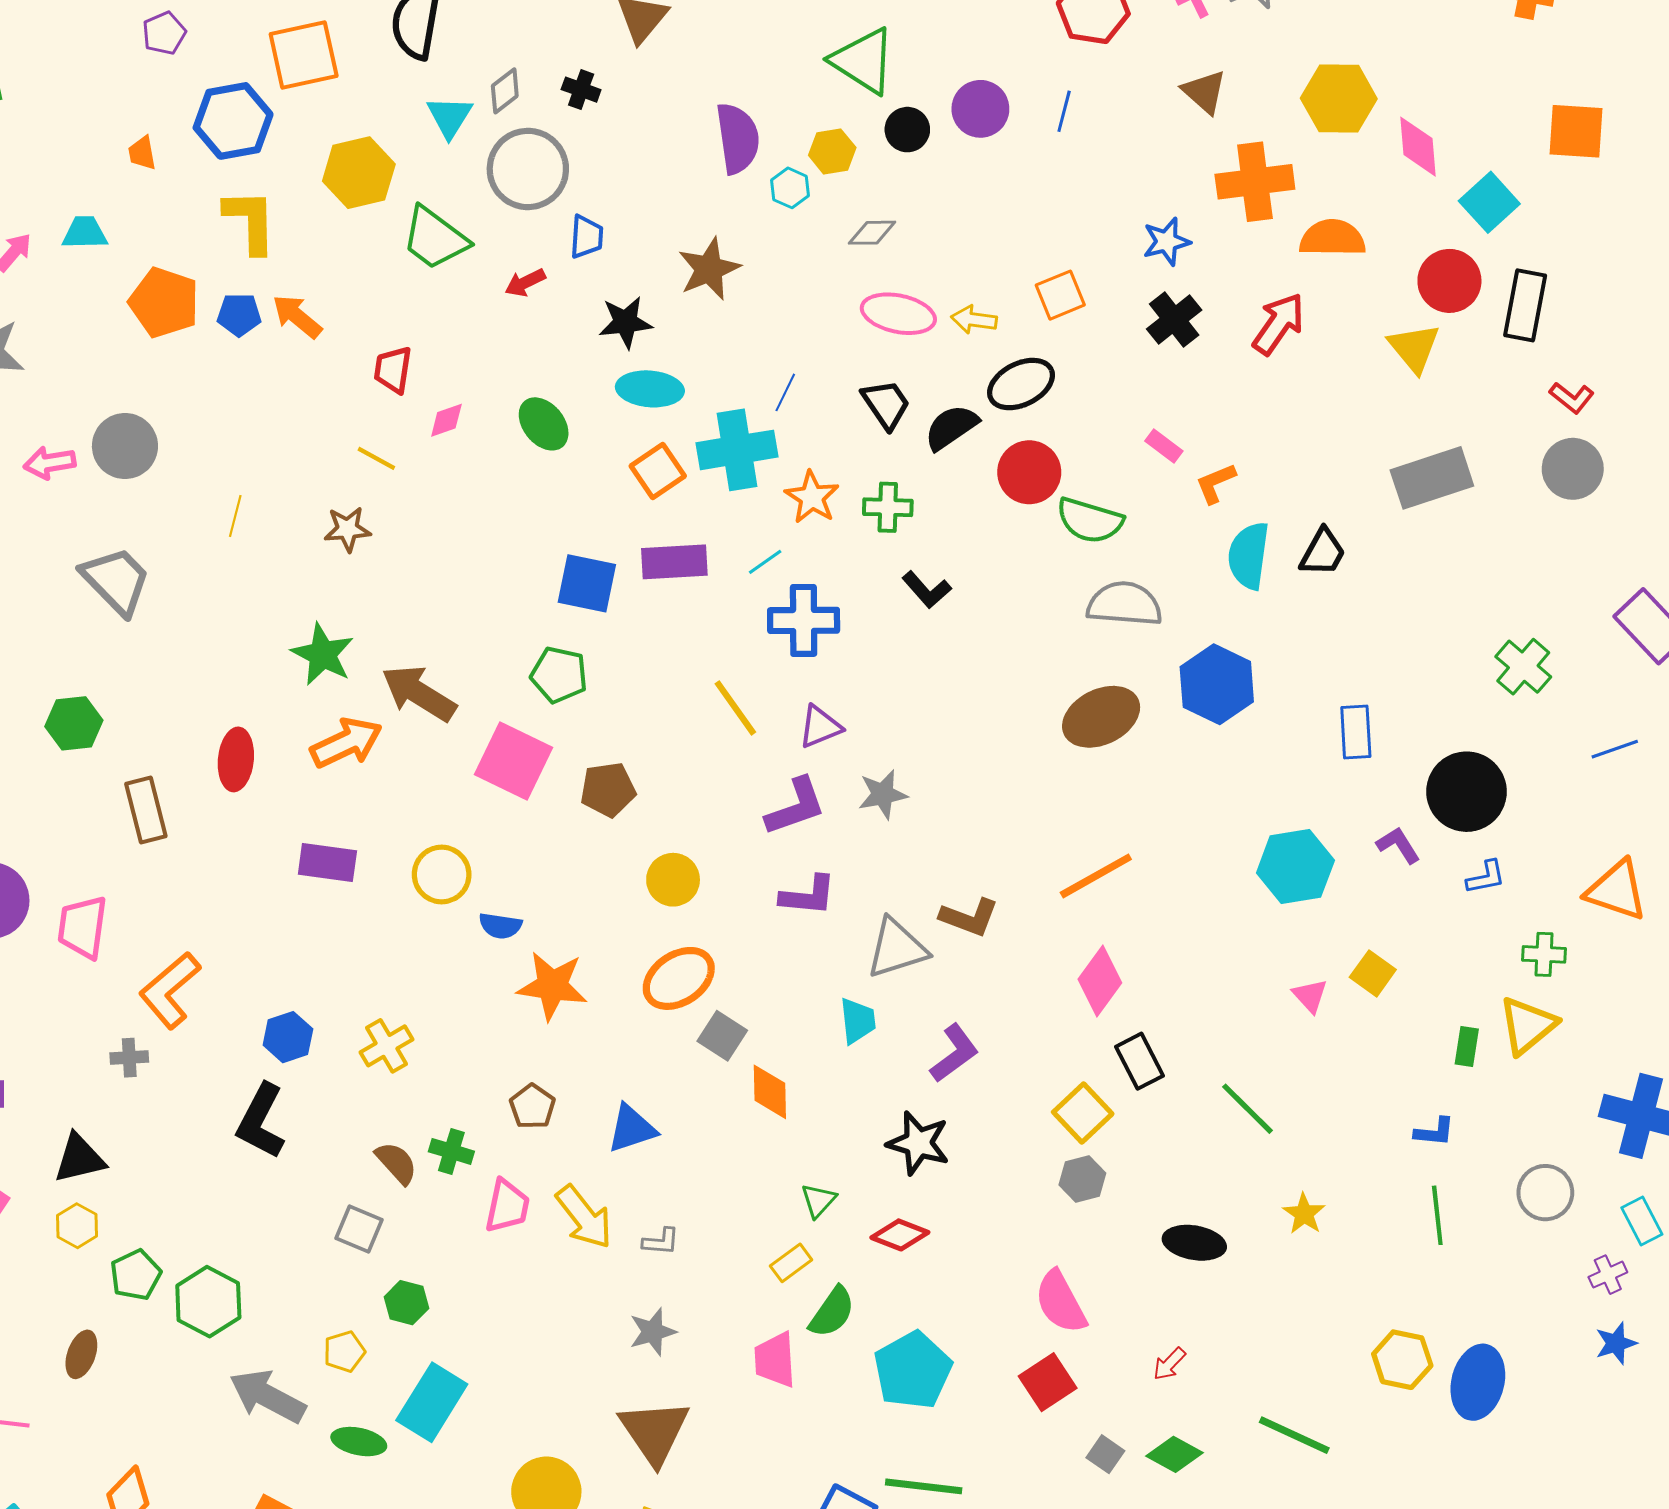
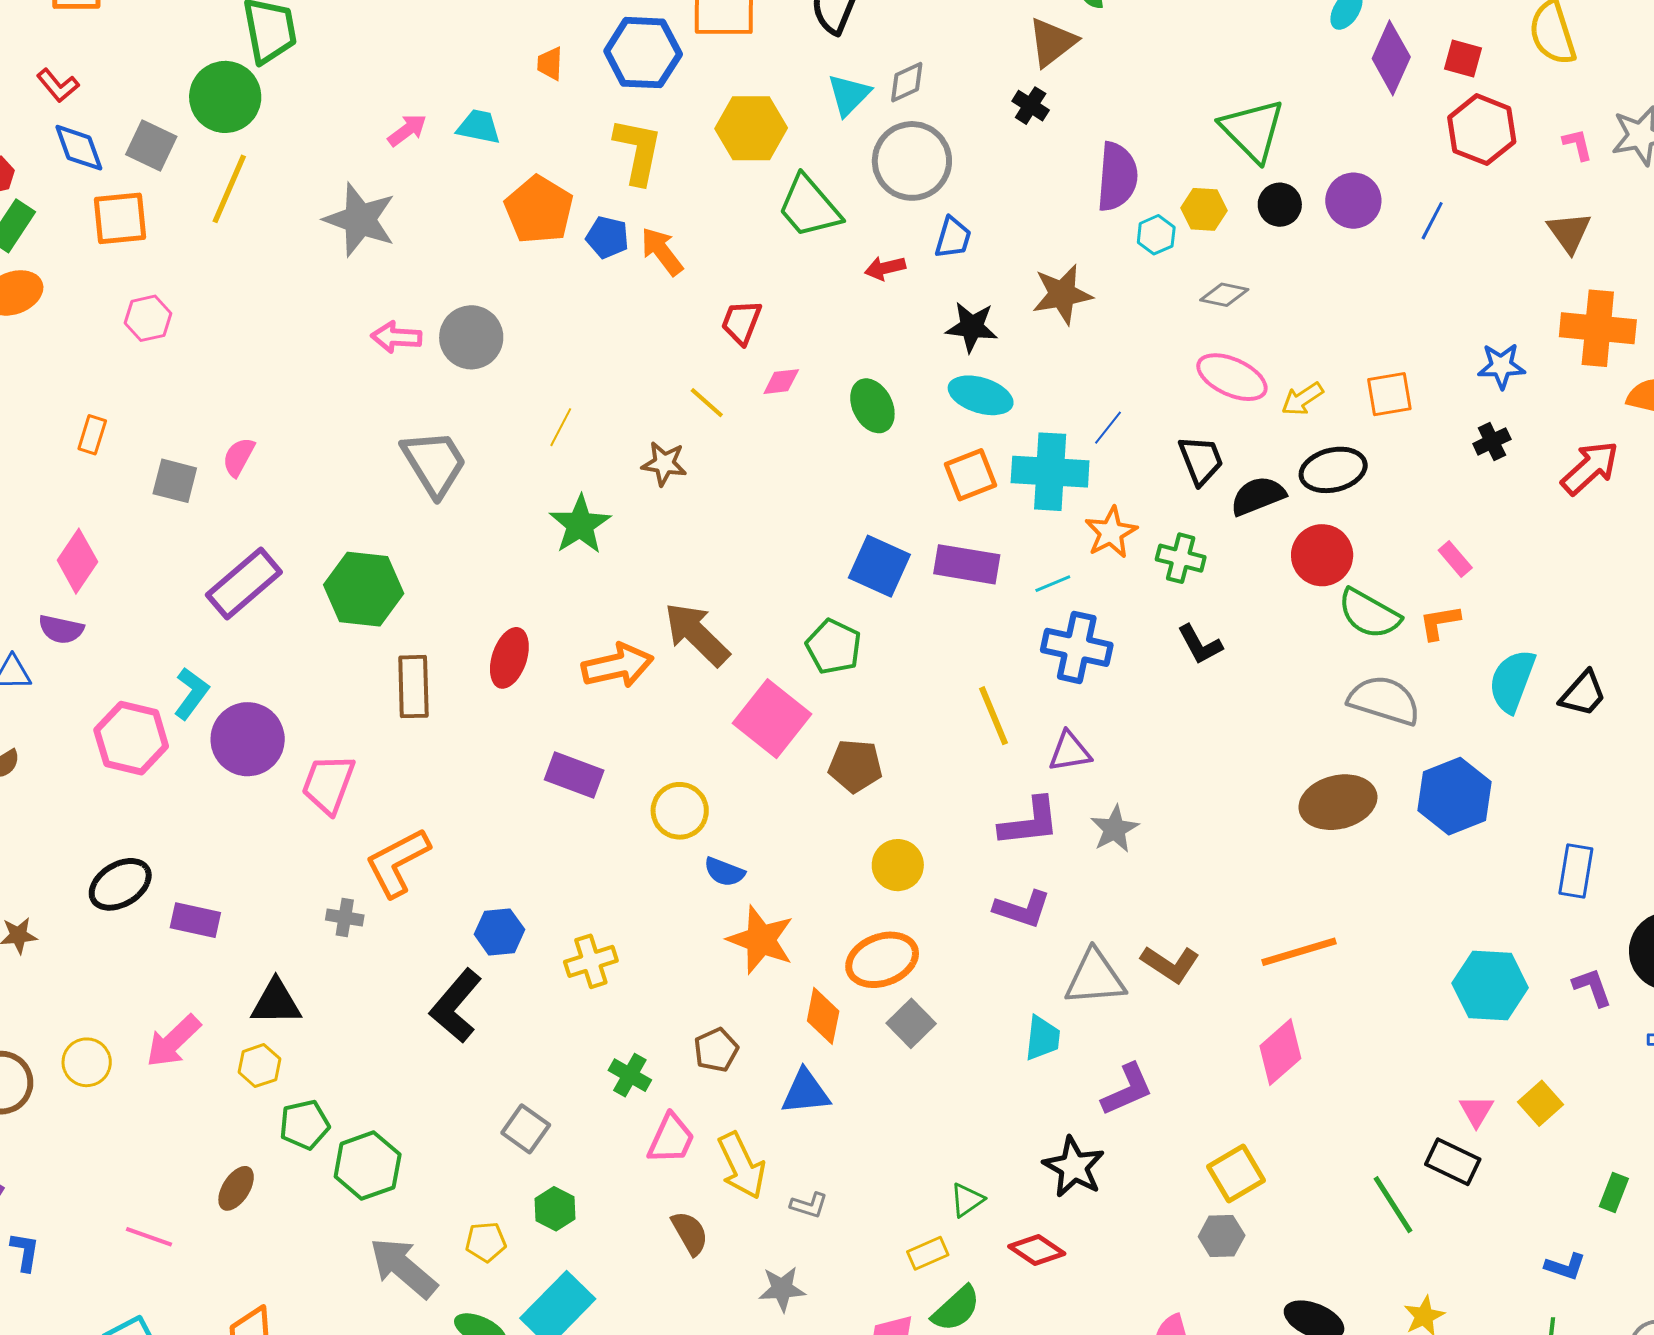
black cross: (581, 90) -> (1031, 106), moved
black cross: (1174, 319) -> (1492, 441), size x0.7
yellow arrow: (974, 320) -> (1302, 399), turned -54
orange L-shape: (1216, 483) -> (1440, 622), moved
green star: (323, 654) -> (580, 525), moved
green hexagon: (74, 723) -> (364, 589), size x1.4
gray star: (883, 794) -> (1115, 829), turned -30
black rectangle: (1140, 1061) -> (1453, 1162), moved, turned -50
orange diamond: (770, 1092) -> (823, 1016), moved
brown semicircle: (396, 1163) -> (690, 1233), moved

